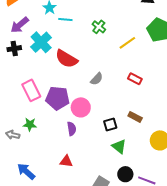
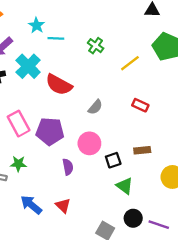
pink circle: (81, 107) -> (89, 143), moved
brown rectangle: (135, 117) -> (142, 150), turned -32
red triangle: (66, 161) -> (63, 206), turned 40
blue arrow: (26, 171) -> (31, 205), moved

